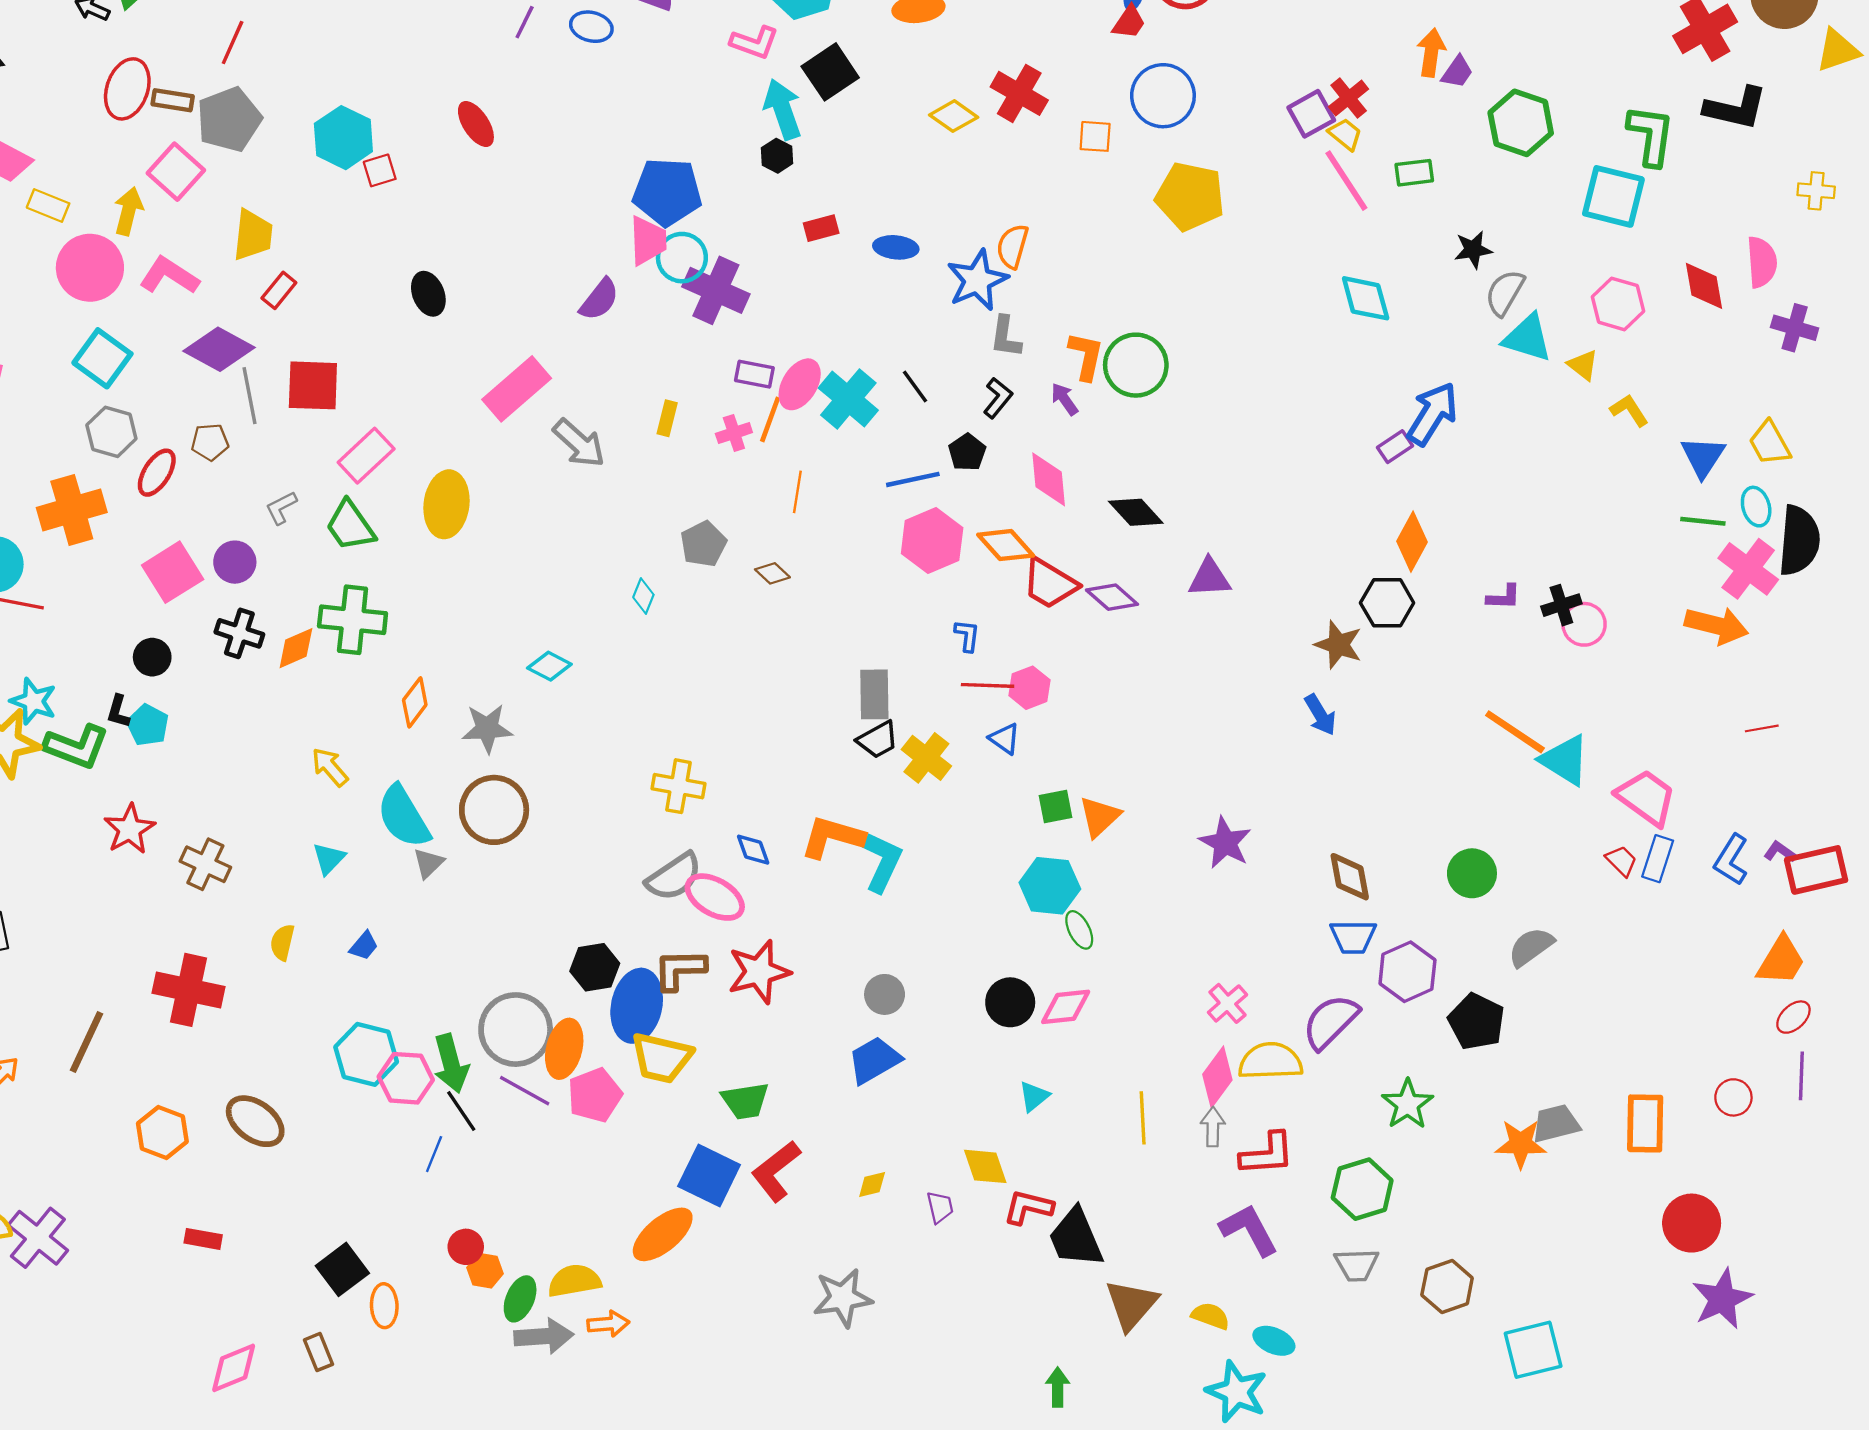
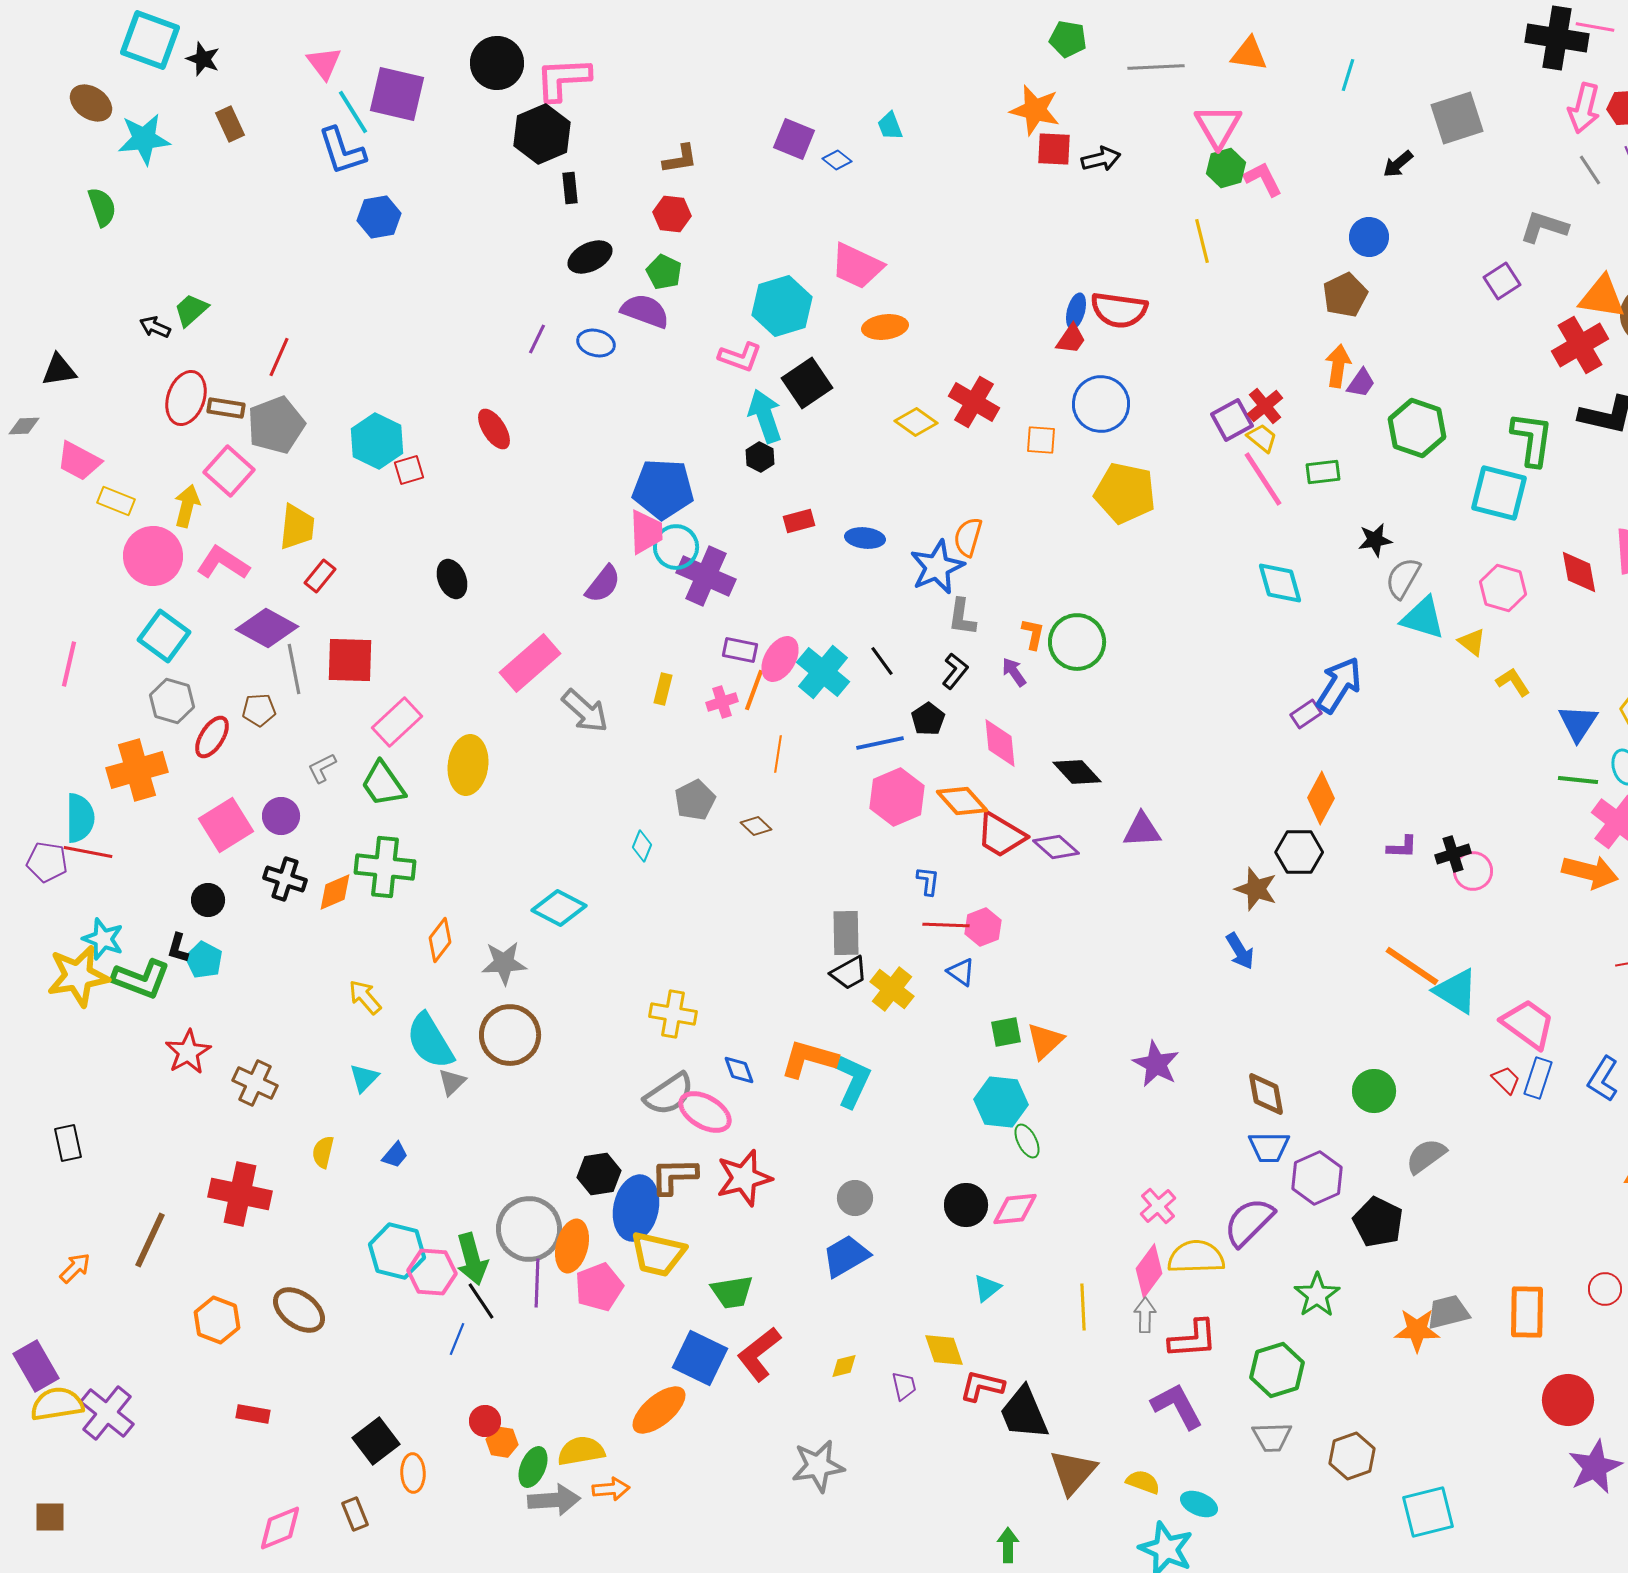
orange L-shape: (1086, 356) -> (1033, 634), size x0.7
cyan diamond: (549, 666) -> (559, 908), size x1.4
purple line: (525, 1091) -> (537, 1283), turned 63

